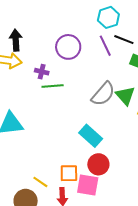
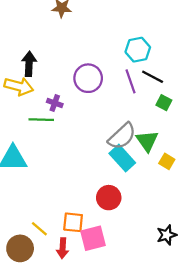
green line: (53, 86) -> (41, 120), moved
cyan rectangle: (91, 136) -> (122, 158), moved
red circle: (98, 164) -> (109, 198), moved
pink square: (88, 185) -> (93, 238), turned -30

